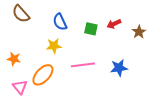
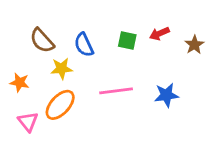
brown semicircle: (21, 14) -> (42, 41), moved
blue semicircle: (60, 22) -> (84, 45), moved
yellow star: (54, 46) -> (62, 69), moved

